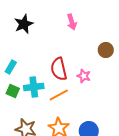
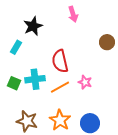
black star: (24, 24) -> (33, 26), moved
cyan rectangle: (11, 67) -> (16, 47), moved
pink star: (84, 76) -> (85, 82), moved

